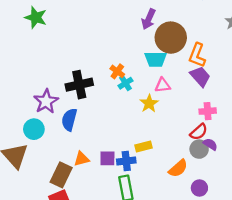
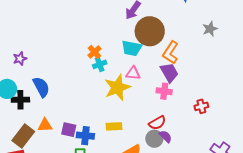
black cross: (79, 85) -> (20, 100), moved, size x0.7
purple star: (46, 101) -> (20, 59), moved, size x0.6
yellow star: (149, 103) -> (117, 87), size x1.5
pink cross: (208, 111) -> (164, 91), moved
blue semicircle: (69, 120) -> (41, 87), turned 125
yellow rectangle: (144, 146) -> (114, 126), moved

